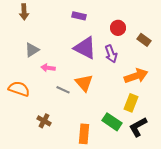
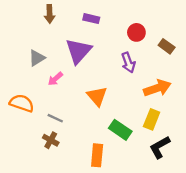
brown arrow: (24, 12) -> (50, 14), moved
purple triangle: (85, 48) -> (79, 51), moved, turned 45
pink arrow: (48, 68) -> (55, 79), turned -48
gray line: (63, 90) -> (55, 118), moved
green rectangle: (112, 122) -> (120, 130), moved

